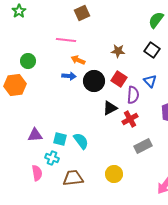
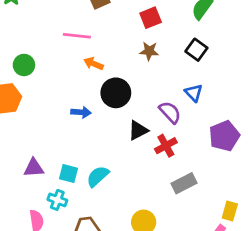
blue arrow: (69, 76) -> (81, 112), moved
red square: (119, 79) -> (151, 18), moved, turned 35
purple semicircle: (133, 95) -> (170, 112), turned -48
cyan semicircle: (81, 141) -> (98, 176), turned -96

